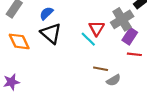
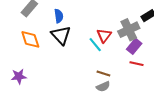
blue semicircle: (46, 13) -> (59, 16), turned 120
gray semicircle: (114, 80) -> (103, 87), moved

